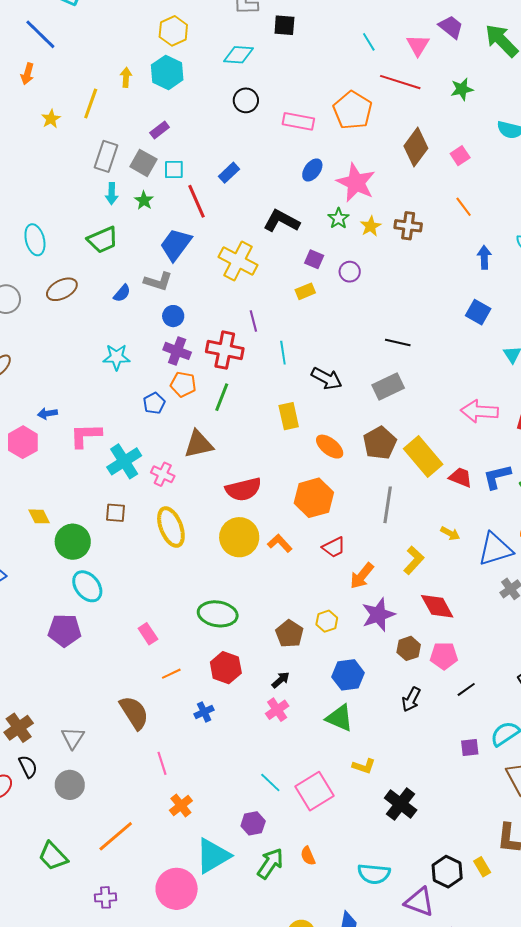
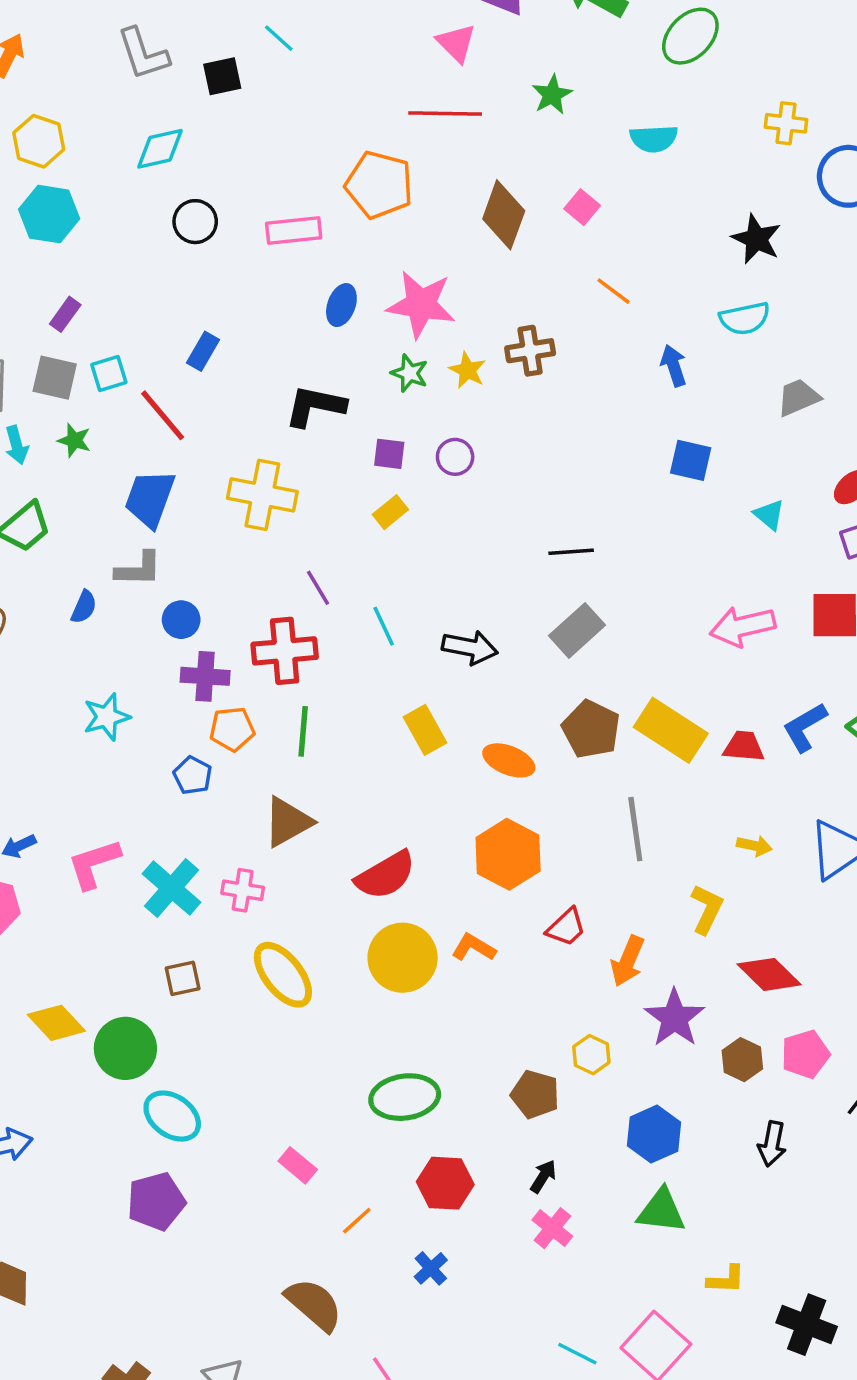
cyan line: (369, 42) -> (279, 38), moved
yellow diamond: (39, 516) -> (56, 1023), size x1.4

